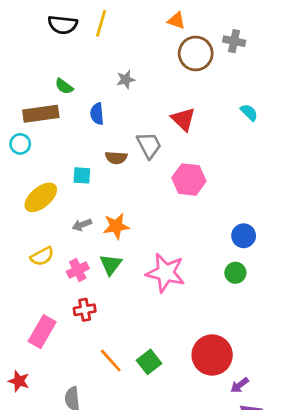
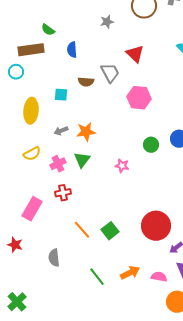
gray star: (126, 79) -> (107, 22), moved
yellow ellipse: (41, 197) -> (31, 111), turned -45
pink star: (166, 273) -> (122, 166), size x0.5
green circle: (235, 273) -> (151, 145), moved

